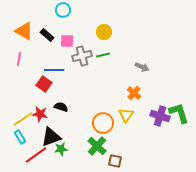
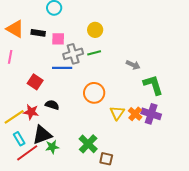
black rectangle: (47, 35) -> (38, 33), turned -32
blue line: (54, 70) -> (62, 68), moved
orange cross: (134, 93) -> (135, 114), moved
green L-shape: (179, 113) -> (153, 85), moved
orange circle: (103, 123) -> (94, 93), moved
cyan rectangle: (20, 137) -> (19, 139), moved

